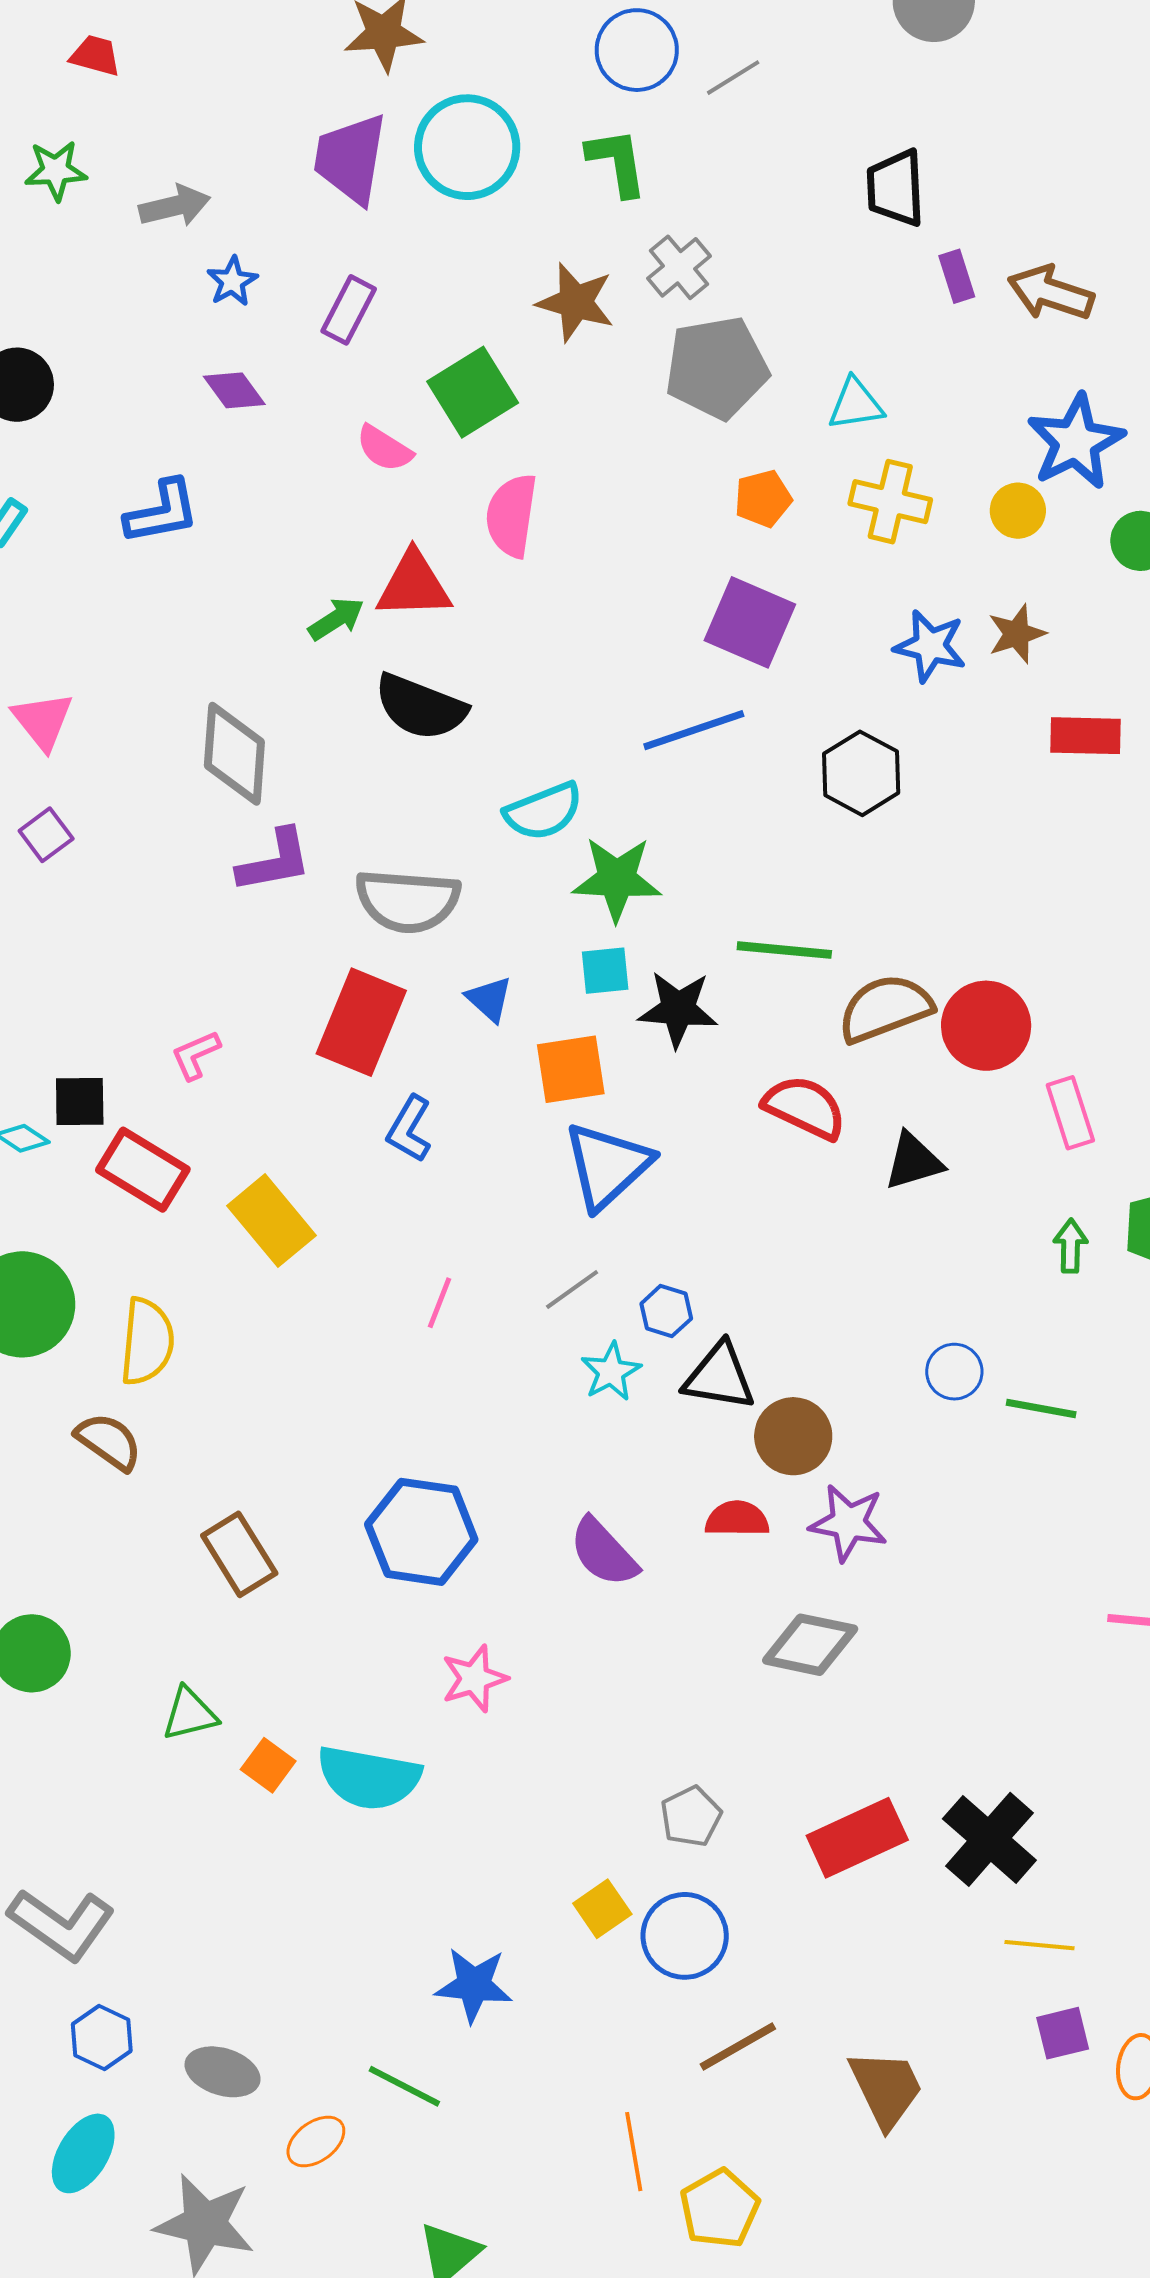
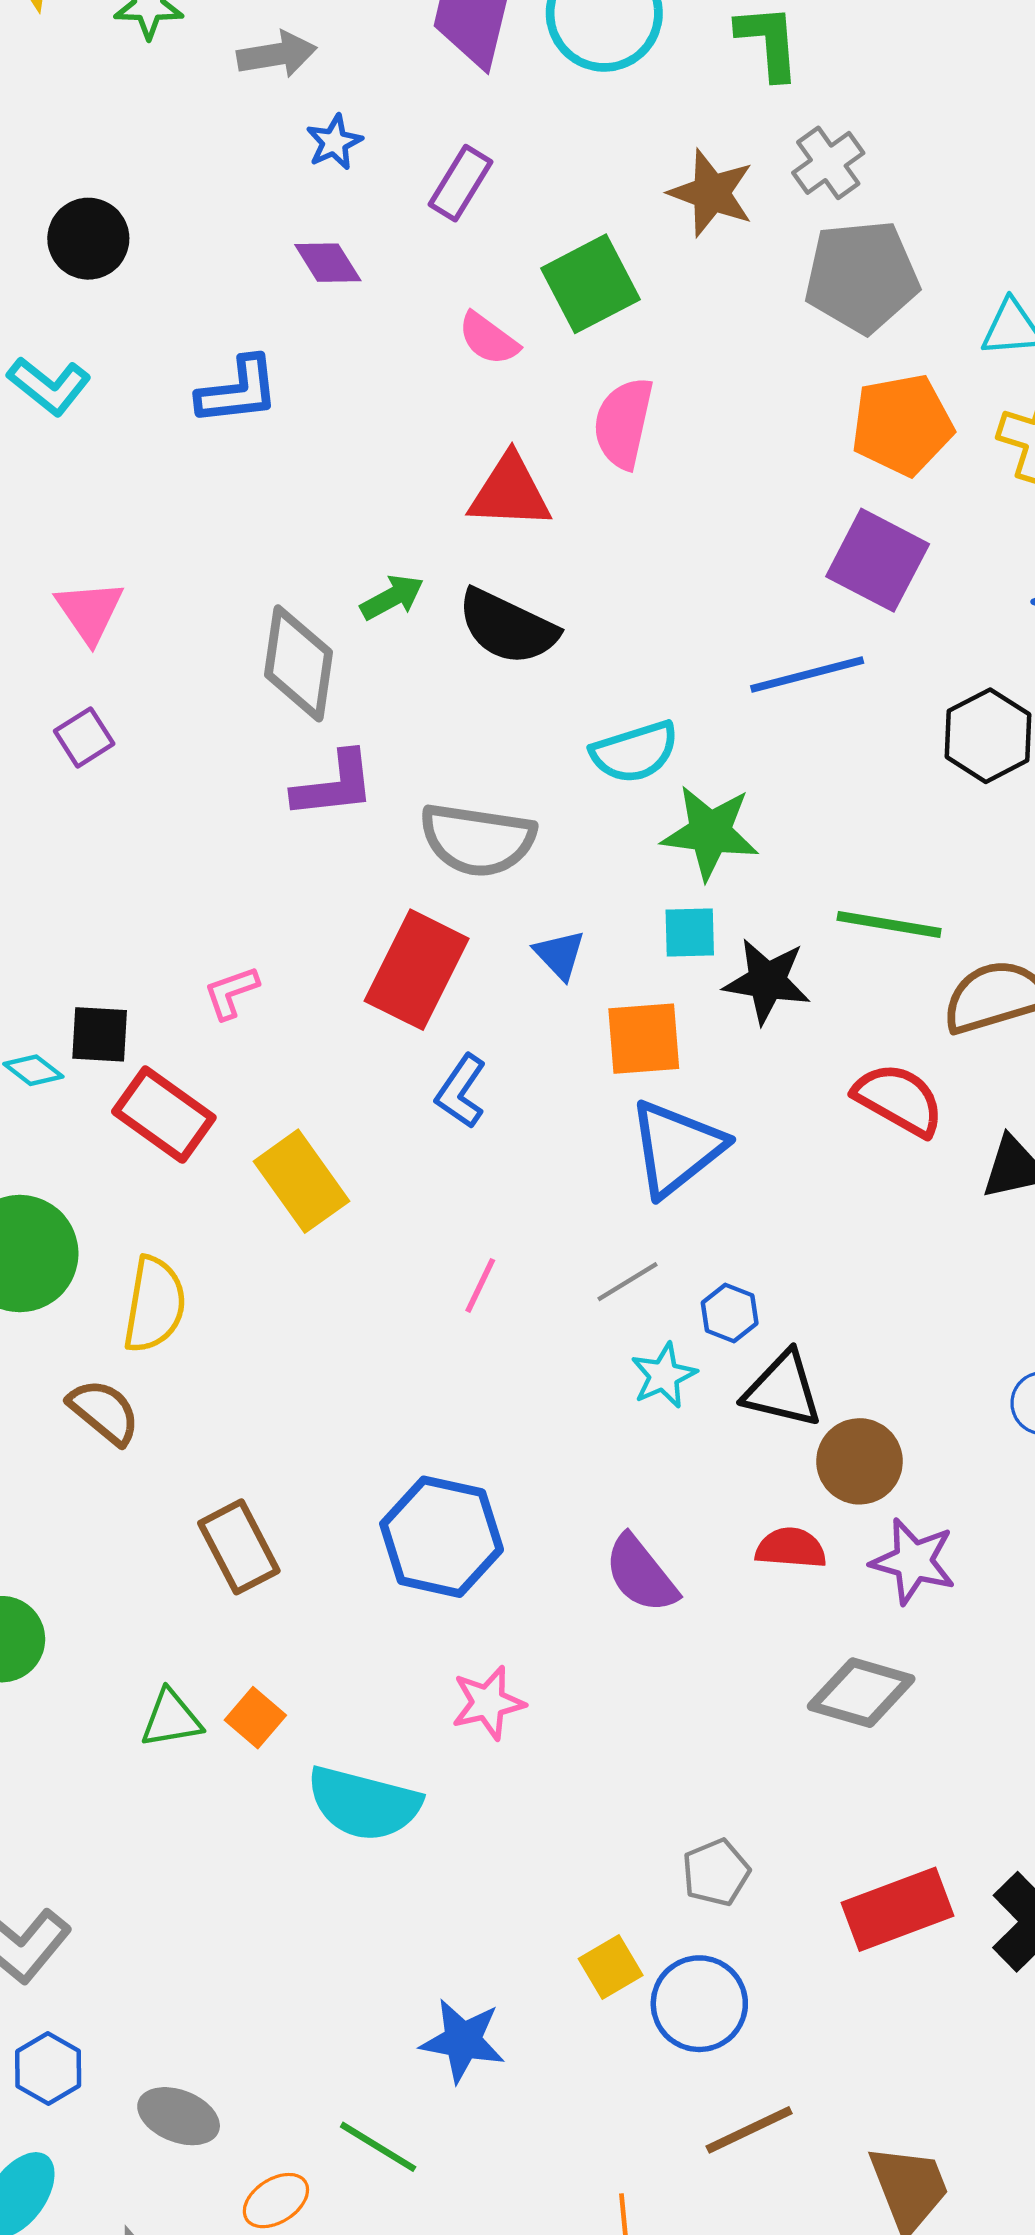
orange pentagon: (763, 499) -> (902, 425), size x1.6
green arrow: (336, 619) -> (392, 597), moved
orange square: (268, 1765) -> (255, 1718), moved

